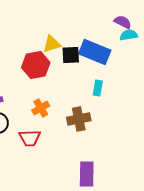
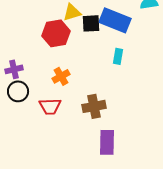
brown cross: (79, 119) -> (94, 106), moved

